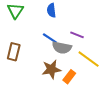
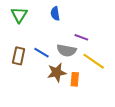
blue line: (50, 38) -> (42, 53), moved
orange rectangle: (69, 77) -> (75, 79), turned -32

